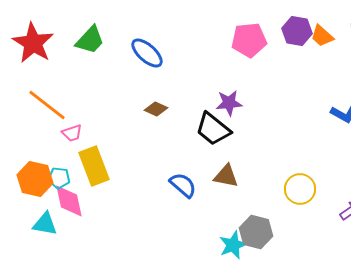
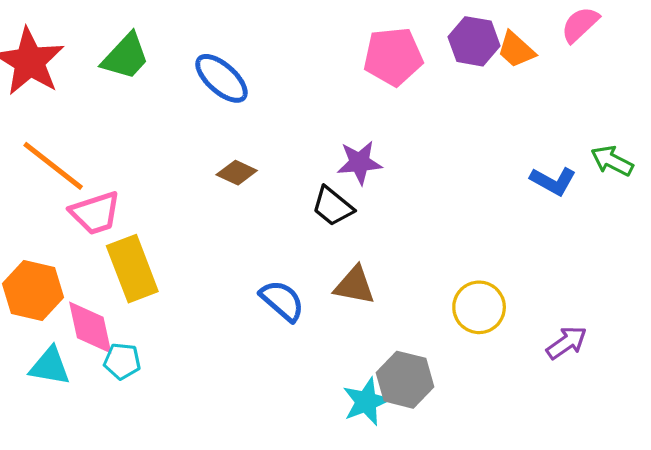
black trapezoid: (213, 129) -> (333, 206), size x0.7
pink trapezoid: (72, 133) -> (95, 213), size x1.5
cyan pentagon: (59, 178) -> (122, 361), moved

